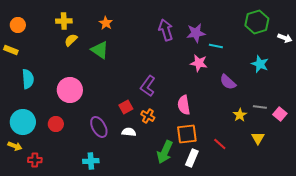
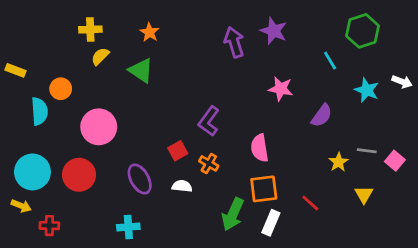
orange circle: (18, 25) -> (61, 89), moved
purple star: (196, 33) -> (274, 31), moved, turned 30
white arrow: (285, 38) -> (402, 82), moved
cyan line: (216, 46) -> (330, 61), moved, turned 48
purple semicircle: (228, 82) -> (322, 116), turned -96
red circle: (56, 124) -> (79, 175), size x1.5

